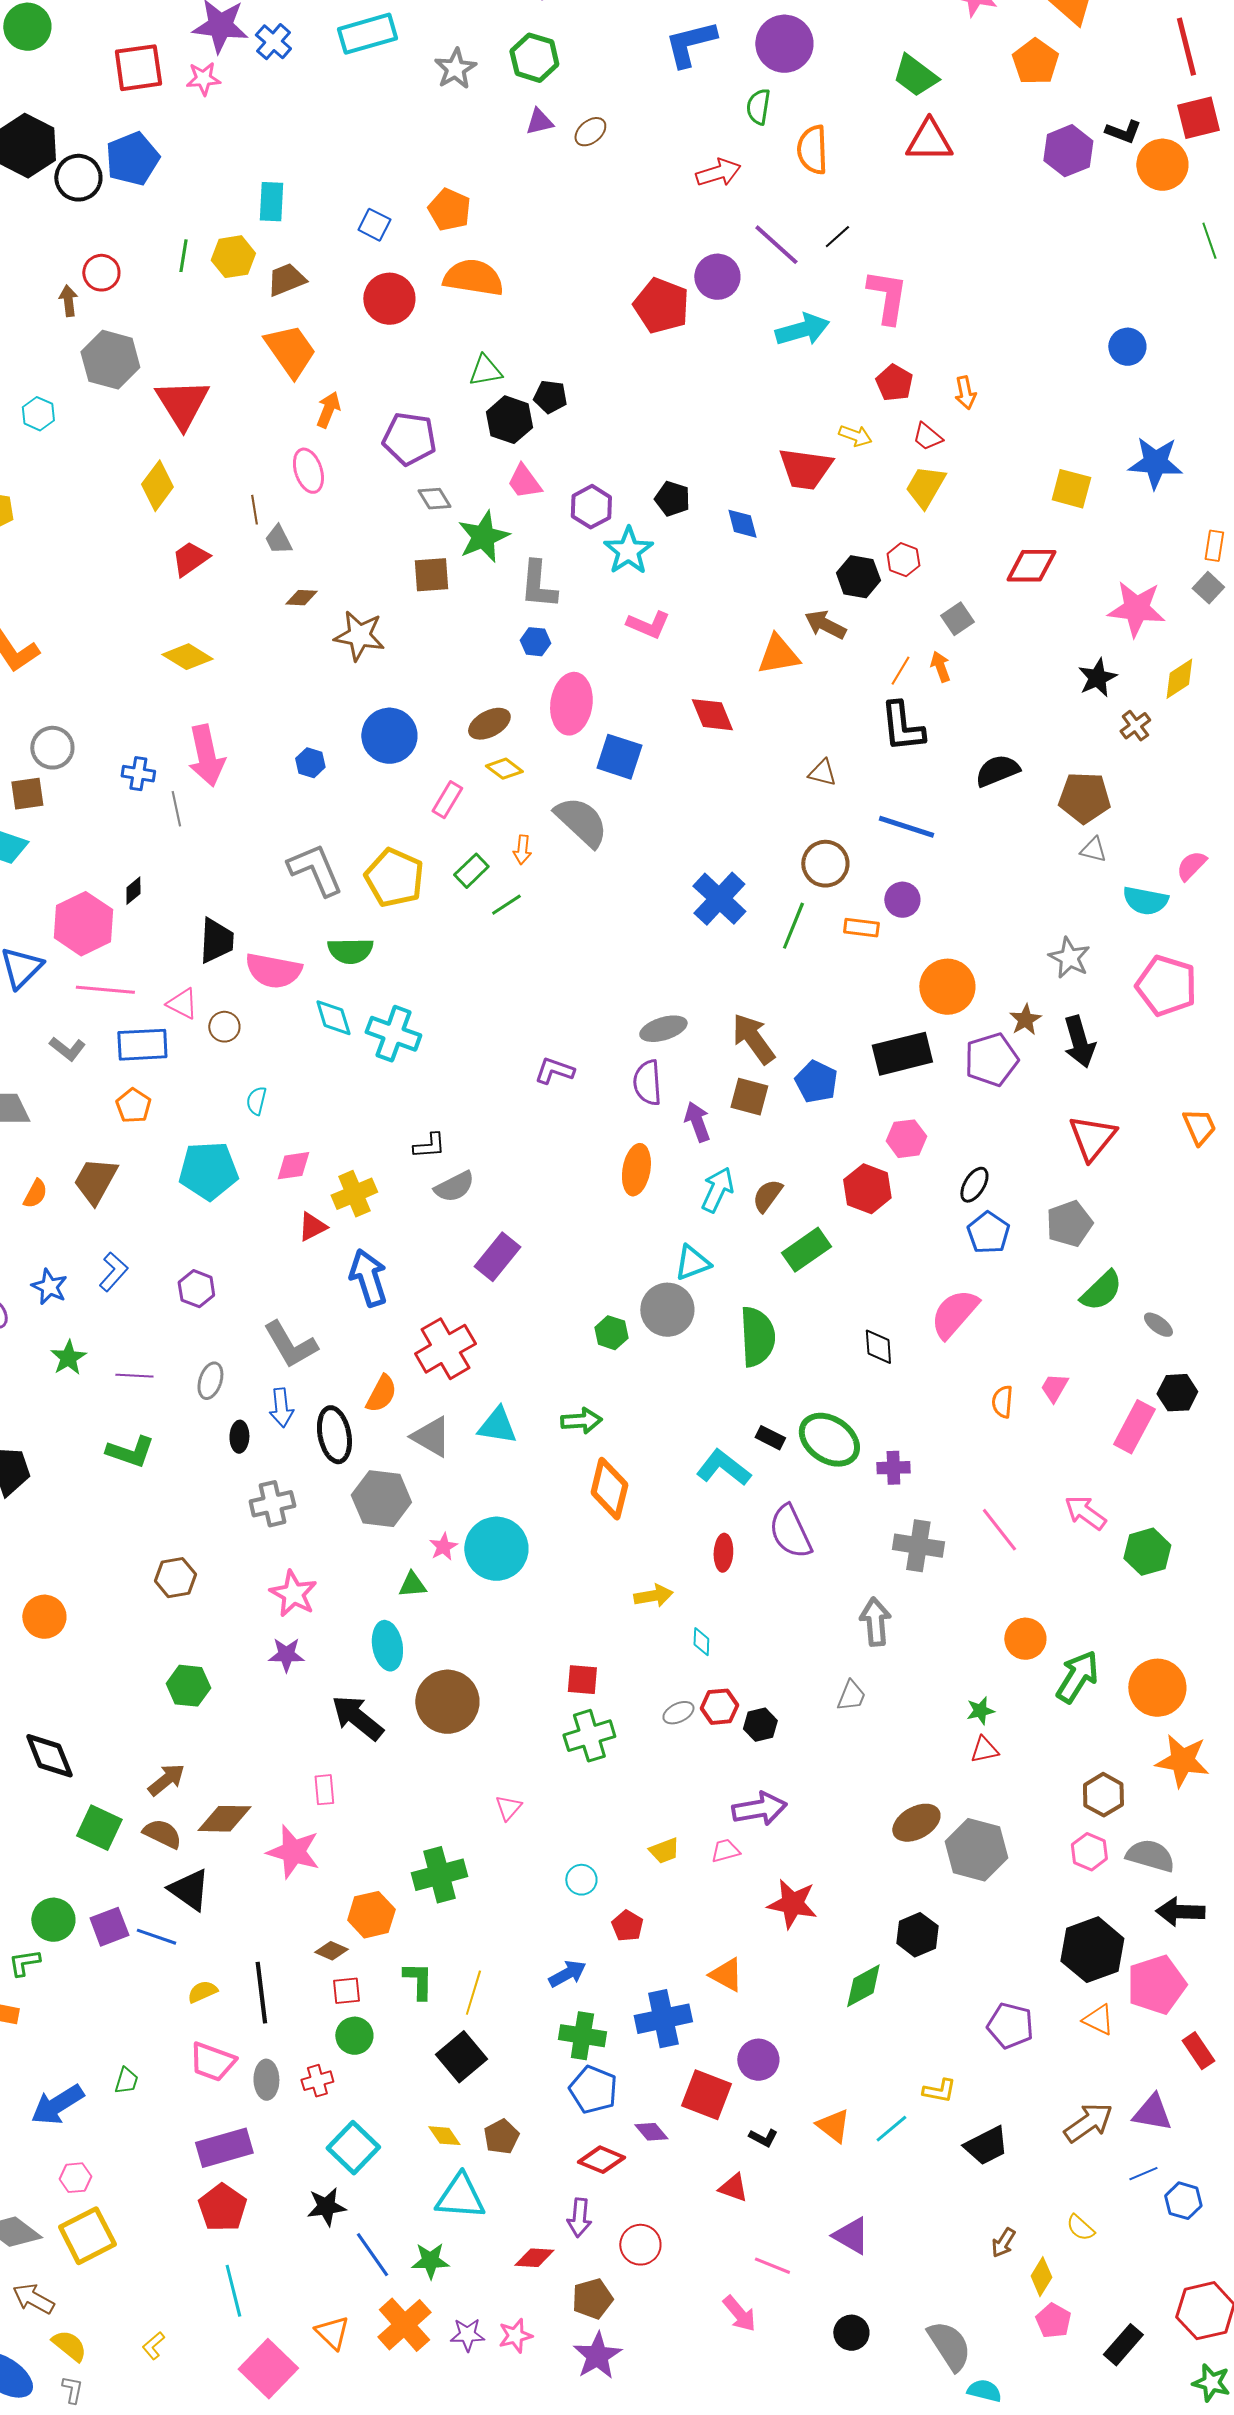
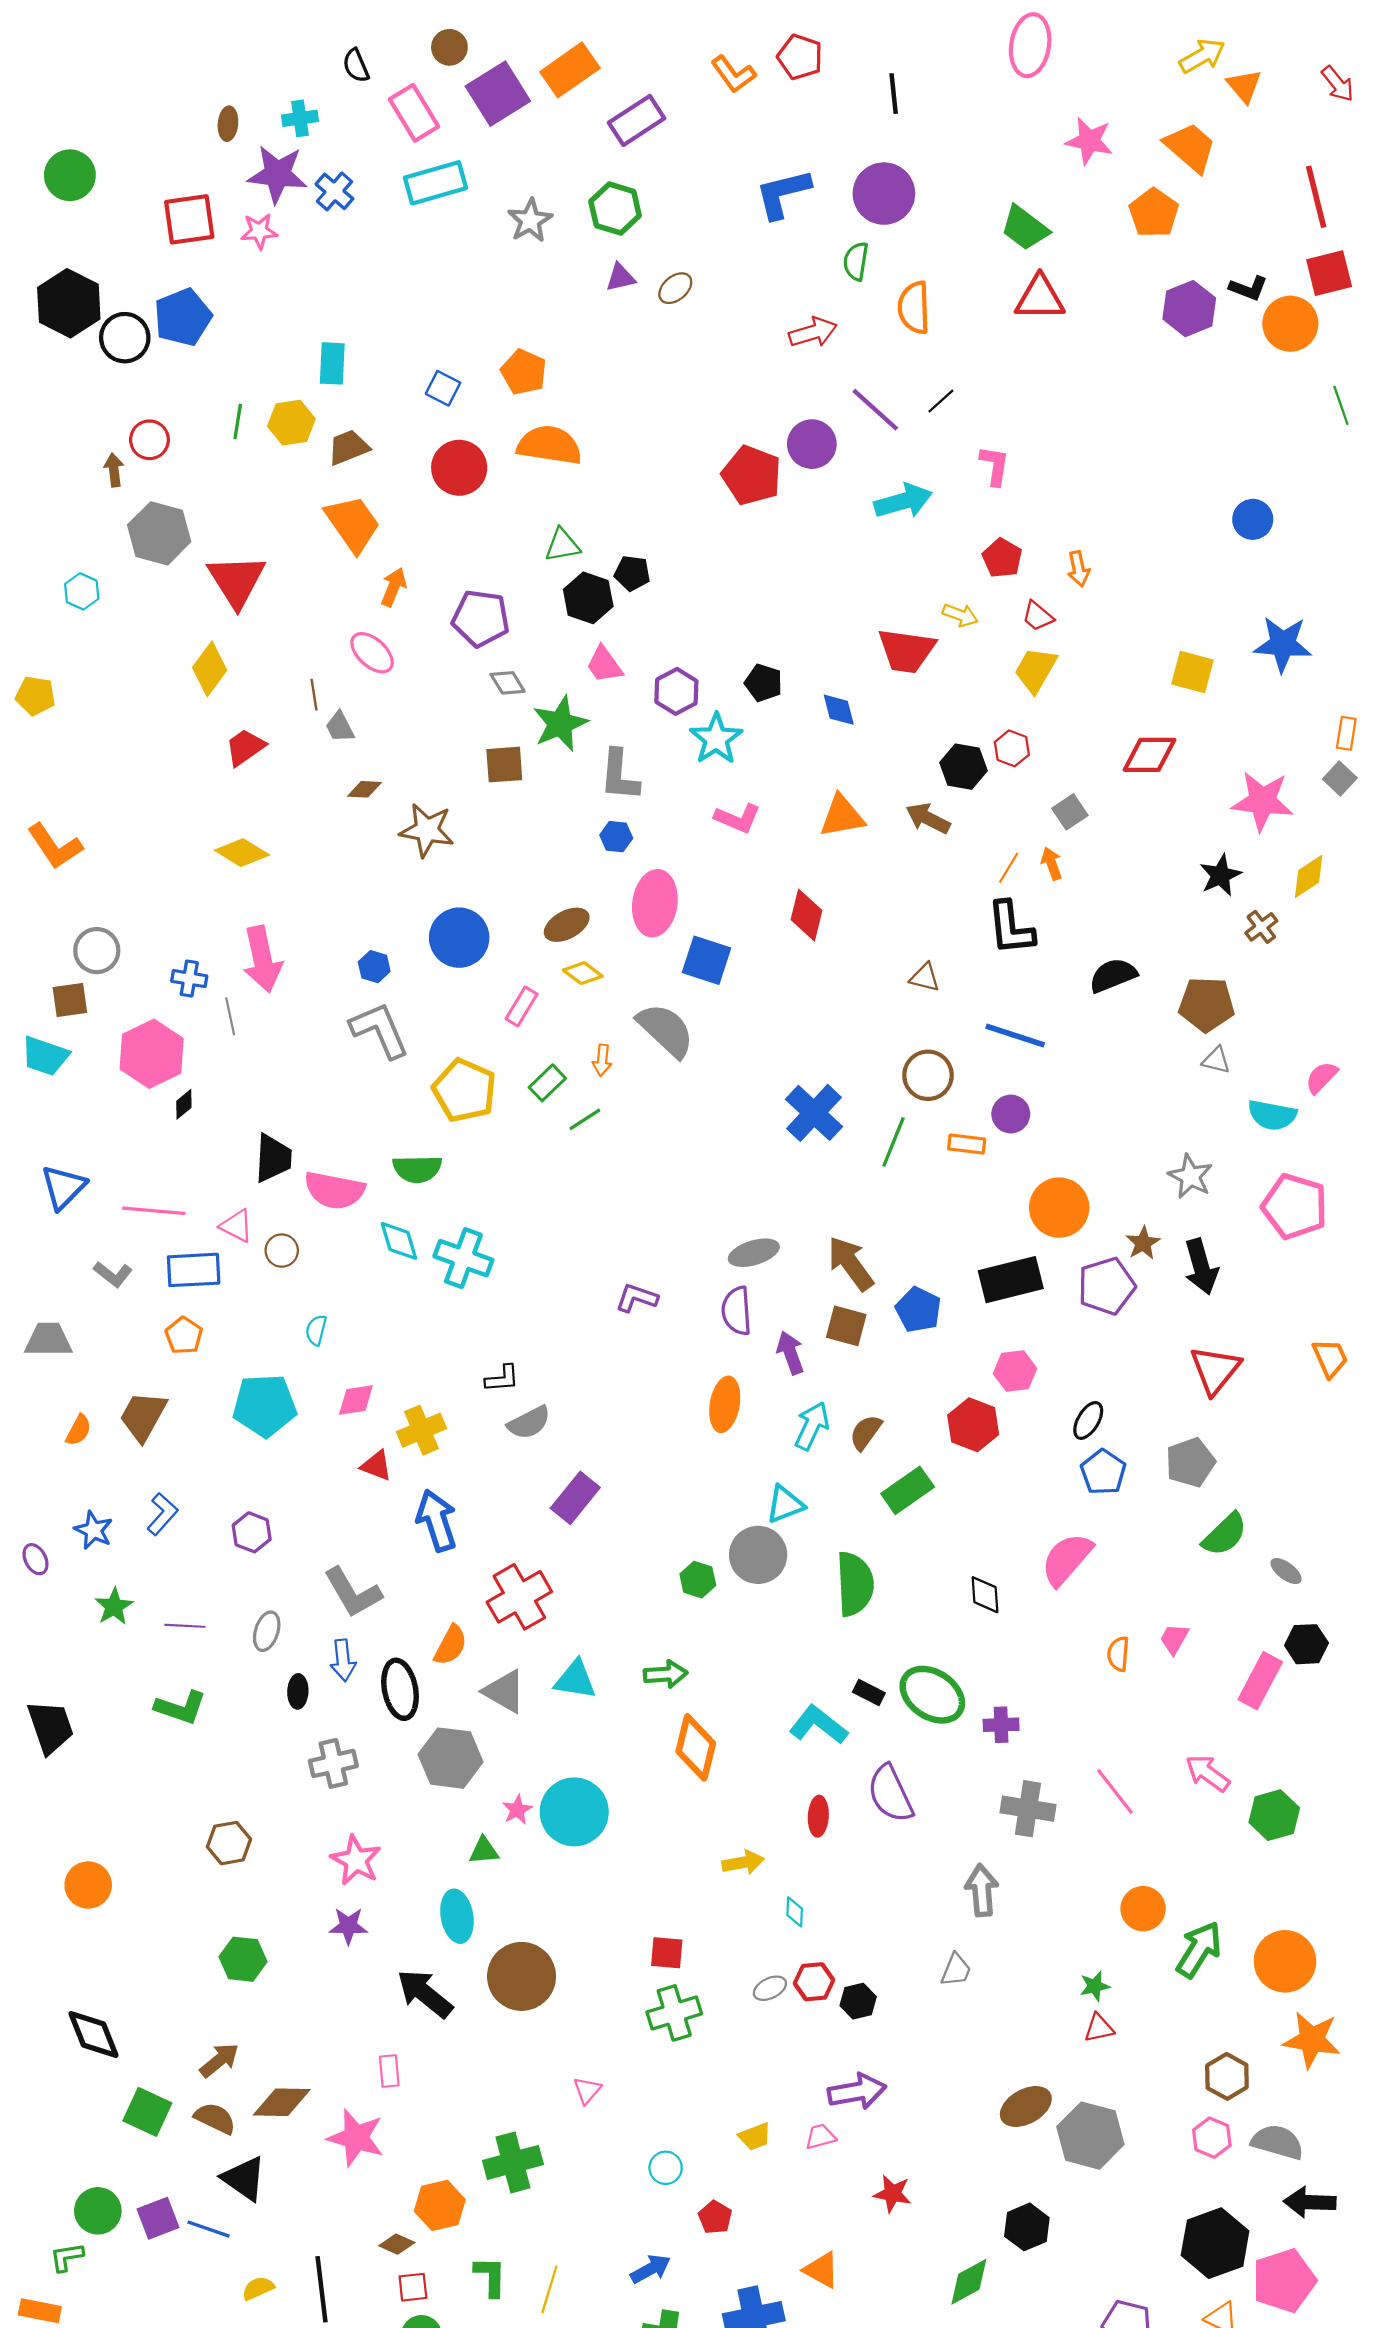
pink L-shape: (887, 297) -> (995, 466), size x0.7
pink ellipse: (308, 471) -> (372, 653), turned -30
orange triangle: (778, 655) -> (842, 816), moved
red diamond: (712, 715) -> (806, 915), turned 36
gray L-shape: (315, 870) -> (380, 1030), moved
pink hexagon: (83, 924) -> (152, 1054), moved
red triangle: (312, 1227) -> (376, 1466), turned 48
red star: (792, 1904) -> (892, 2194), size x0.7

